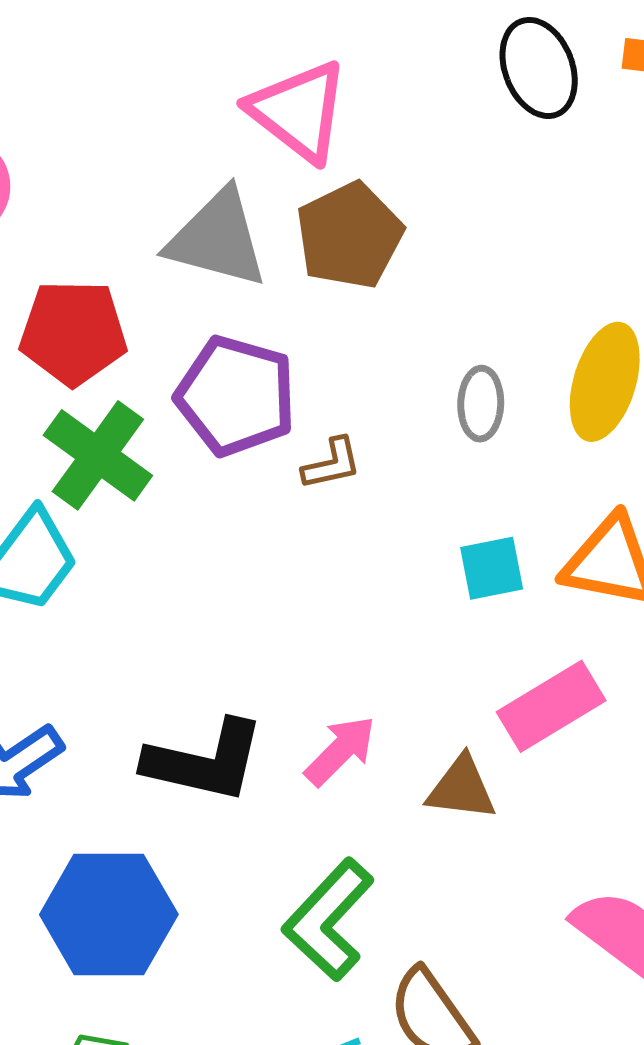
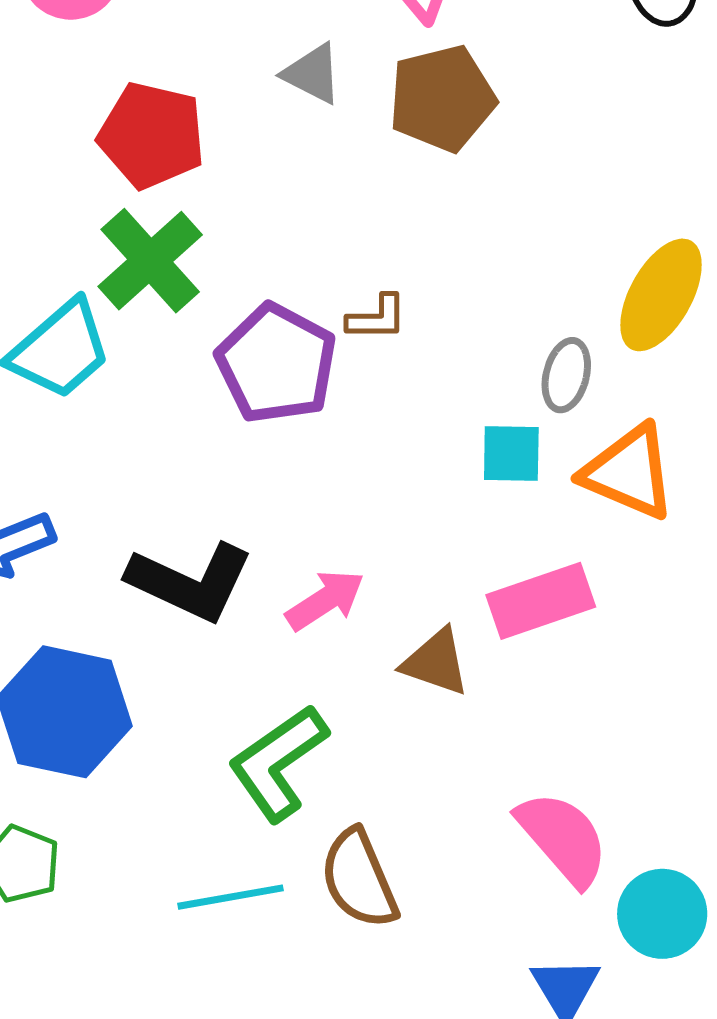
gray triangle: (217, 239) -> (312, 74), size x0.6
purple pentagon: (236, 396) -> (277, 364), moved
gray ellipse: (481, 404) -> (566, 375), moved

